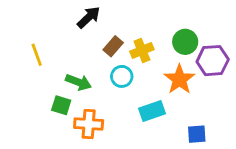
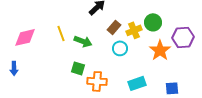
green circle: (185, 42) -> (153, 22), moved
green arrow: (78, 82) -> (83, 41), moved
cyan rectangle: (152, 111) -> (137, 83), moved

